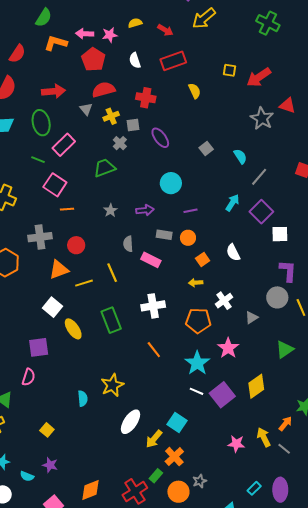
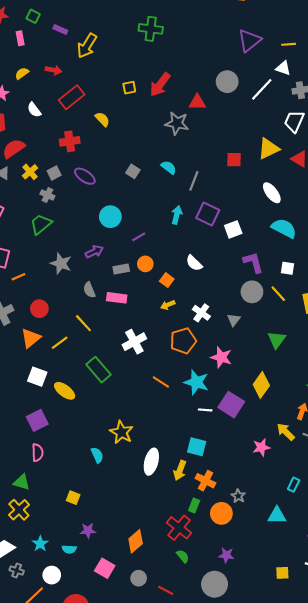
red cross: (146, 98) -> (70, 141), moved
gray star: (110, 210) -> (61, 263), size x1.5
orange line: (154, 350) -> (161, 382), moved

